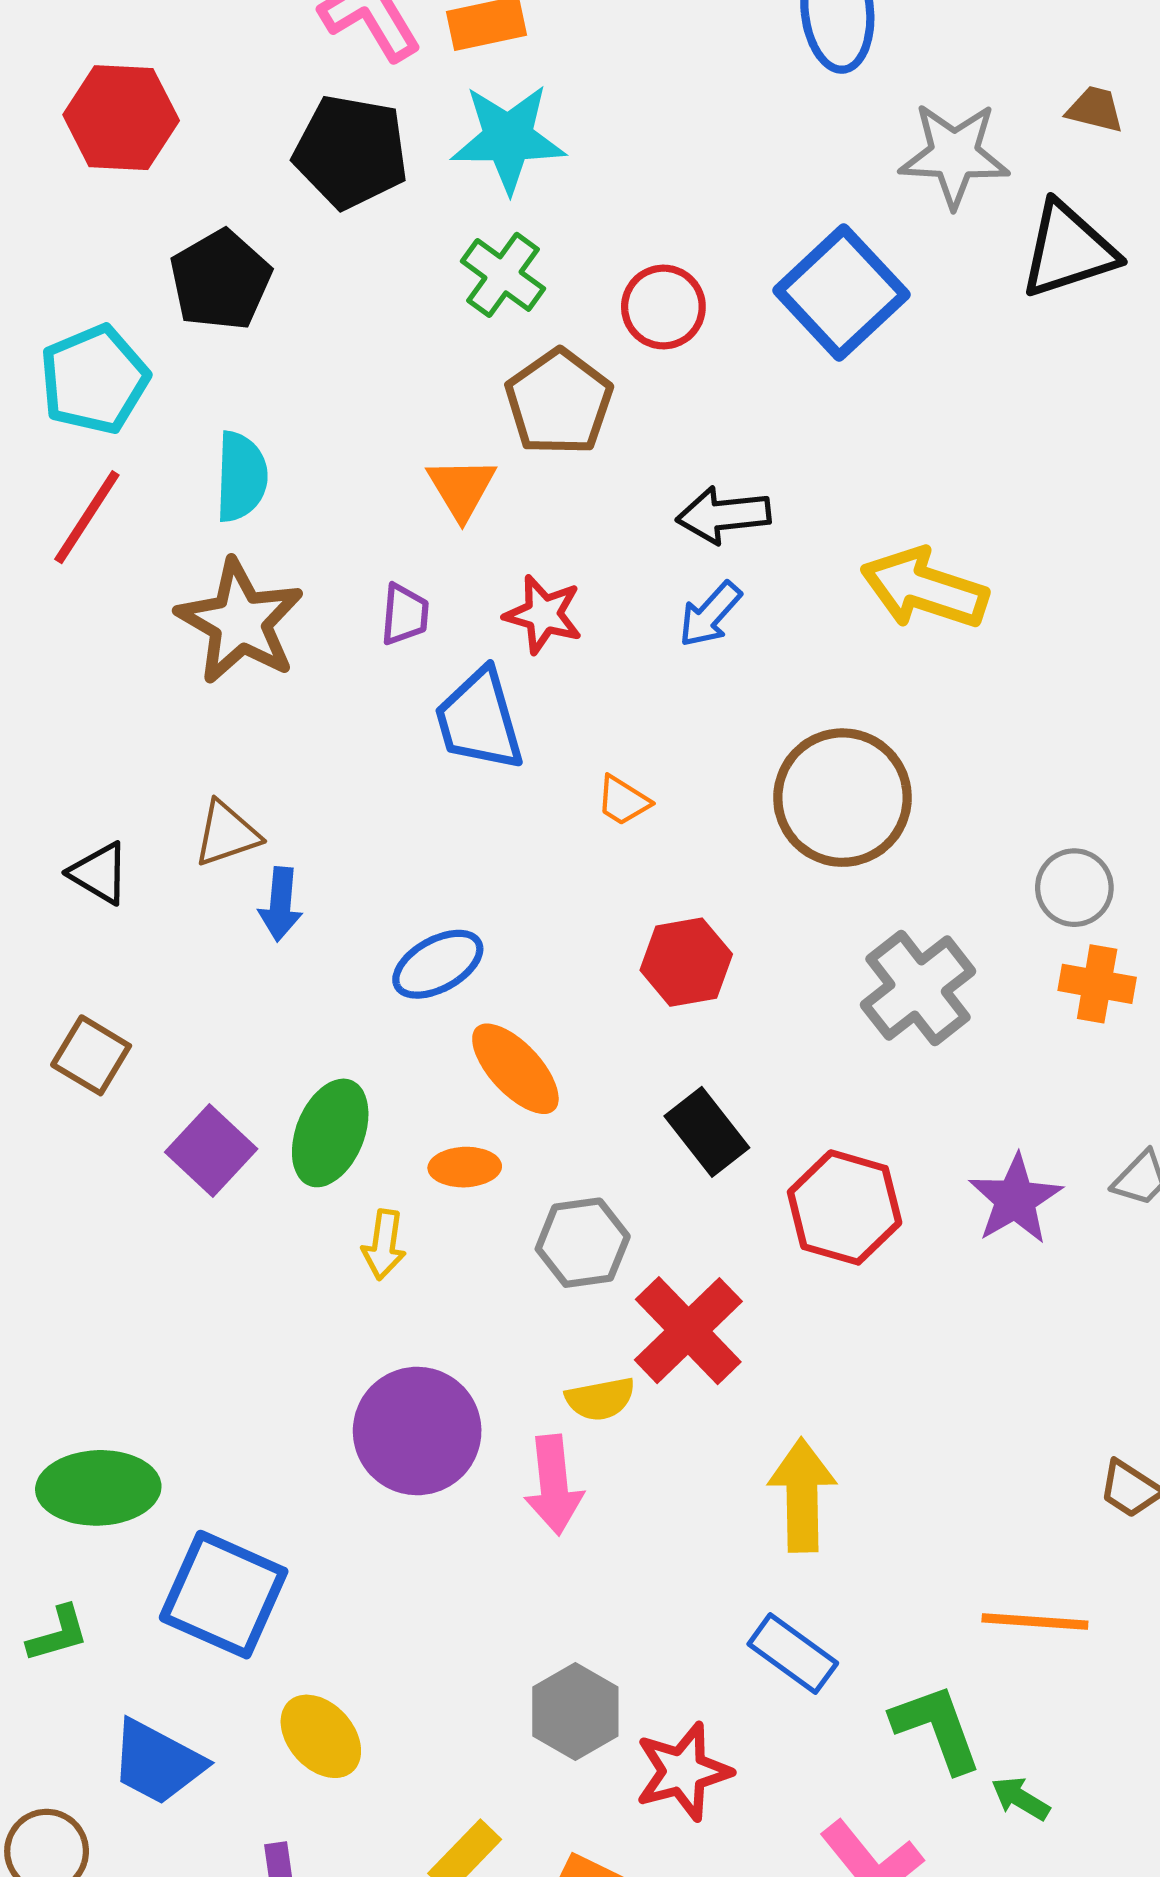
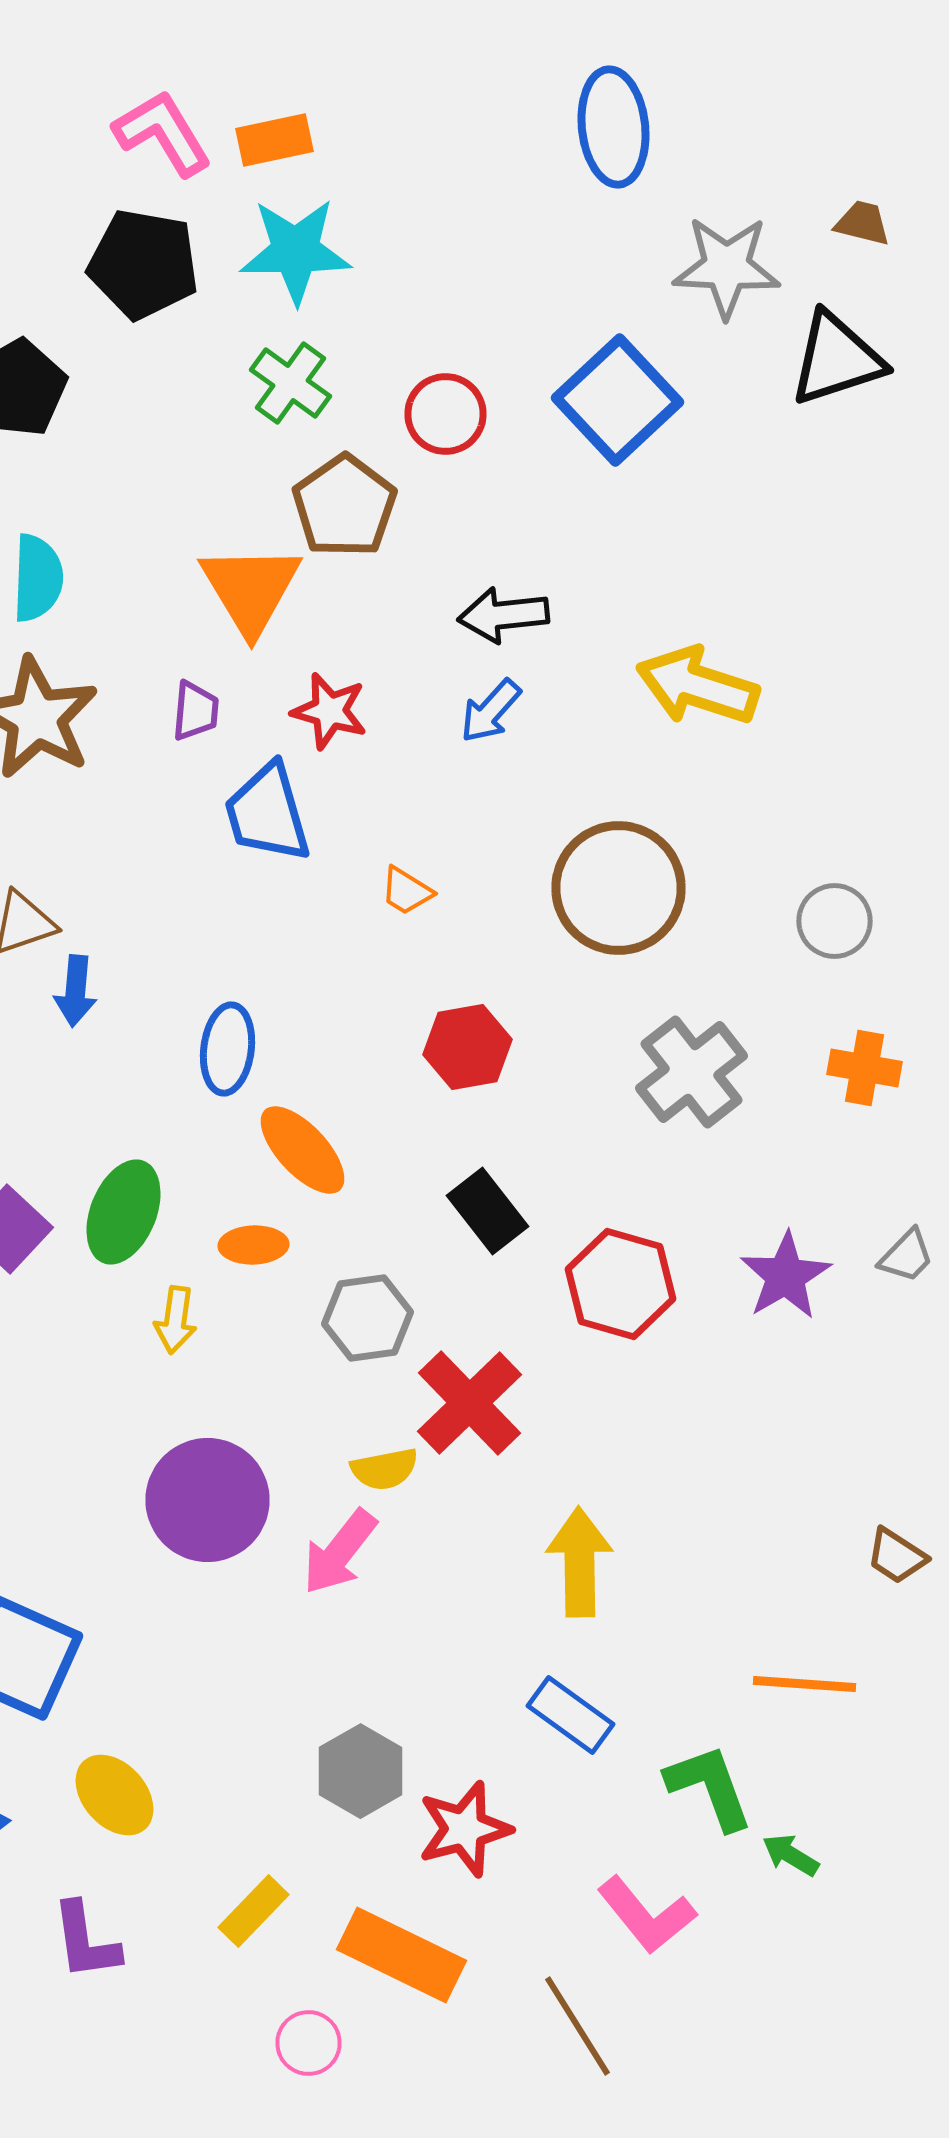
orange triangle: (462, 488) -> (250, 589), size x1.5
gray circle: (1074, 888) -> (834, 921), moved
blue ellipse: (438, 964) -> (228, 1049), turned -54
pink arrow: (554, 1485) -> (340, 1552), turned 44

